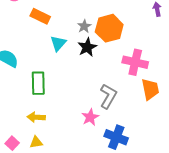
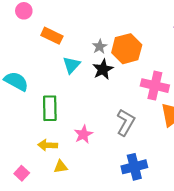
pink star: (90, 117) -> (83, 134), moved
blue cross: (116, 137) -> (134, 167), turned -35
yellow triangle: (36, 142) -> (61, 167), moved

